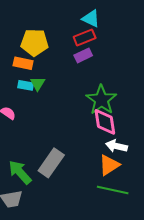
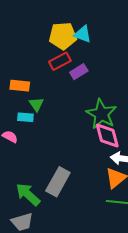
red rectangle: (85, 37) -> (60, 61), moved
yellow pentagon: (34, 42) -> (63, 36), moved
cyan rectangle: (26, 85) -> (25, 117), moved

